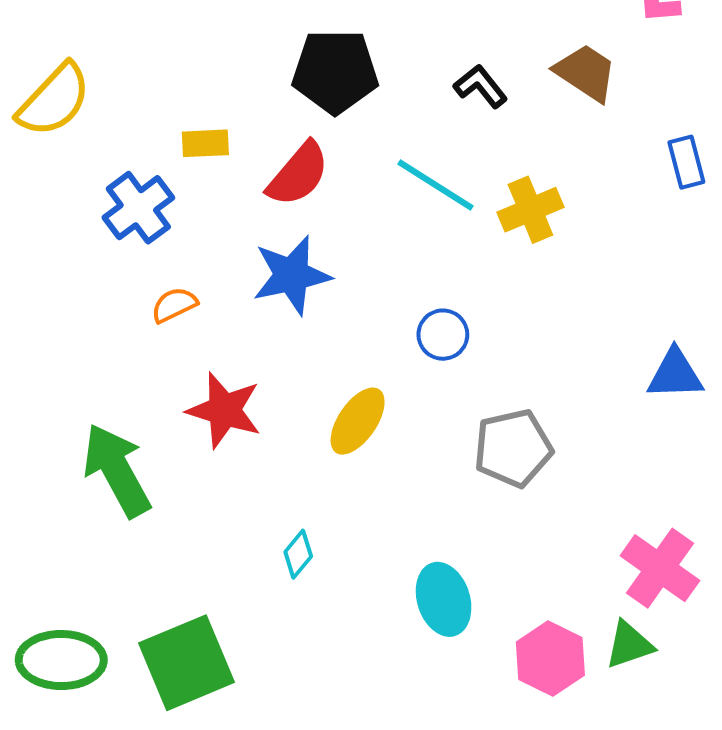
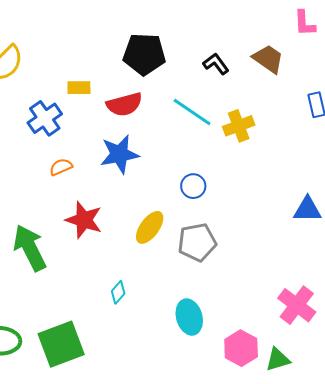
red semicircle: (298, 174) -> (124, 104), turned 33
gray pentagon: (513, 448) -> (197, 242), moved
green triangle: (629, 645) -> (278, 359), moved

